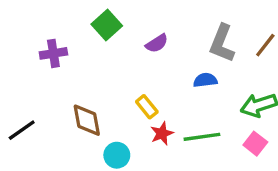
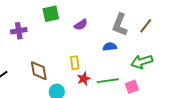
green square: (107, 25) -> (51, 14), turned 30
yellow rectangle: (147, 107) -> (75, 63), turned 32
pink square: (255, 144) -> (132, 87), moved, turned 32

